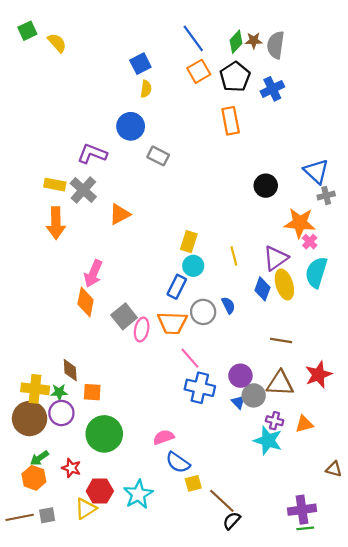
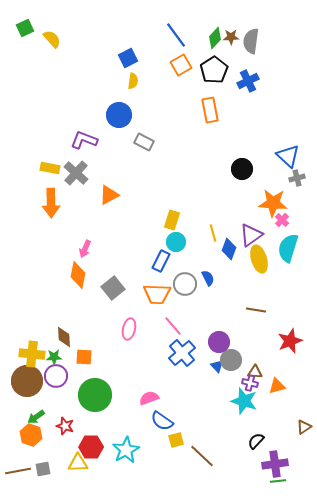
pink arrow: (93, 274) -> (85, 249), size x0.7
blue diamond: (262, 289) -> (229, 249), moved
pink ellipse: (142, 330) -> (129, 329), moved
brown triangle: (280, 383) -> (255, 372), moved, size x0.6
blue cross: (200, 388) -> (182, 353), turned 36
brown triangle: (334, 469) -> (304, 427), turned -49
yellow triangle: (86, 509) -> (78, 463), turned 30
black semicircle: (232, 521) -> (256, 441), moved

